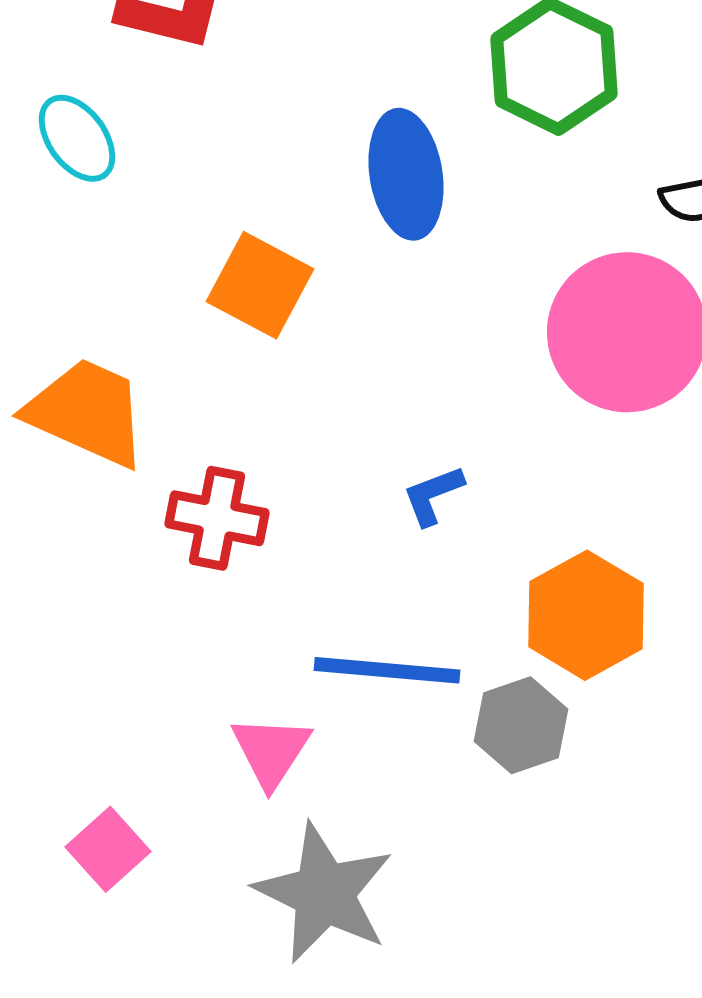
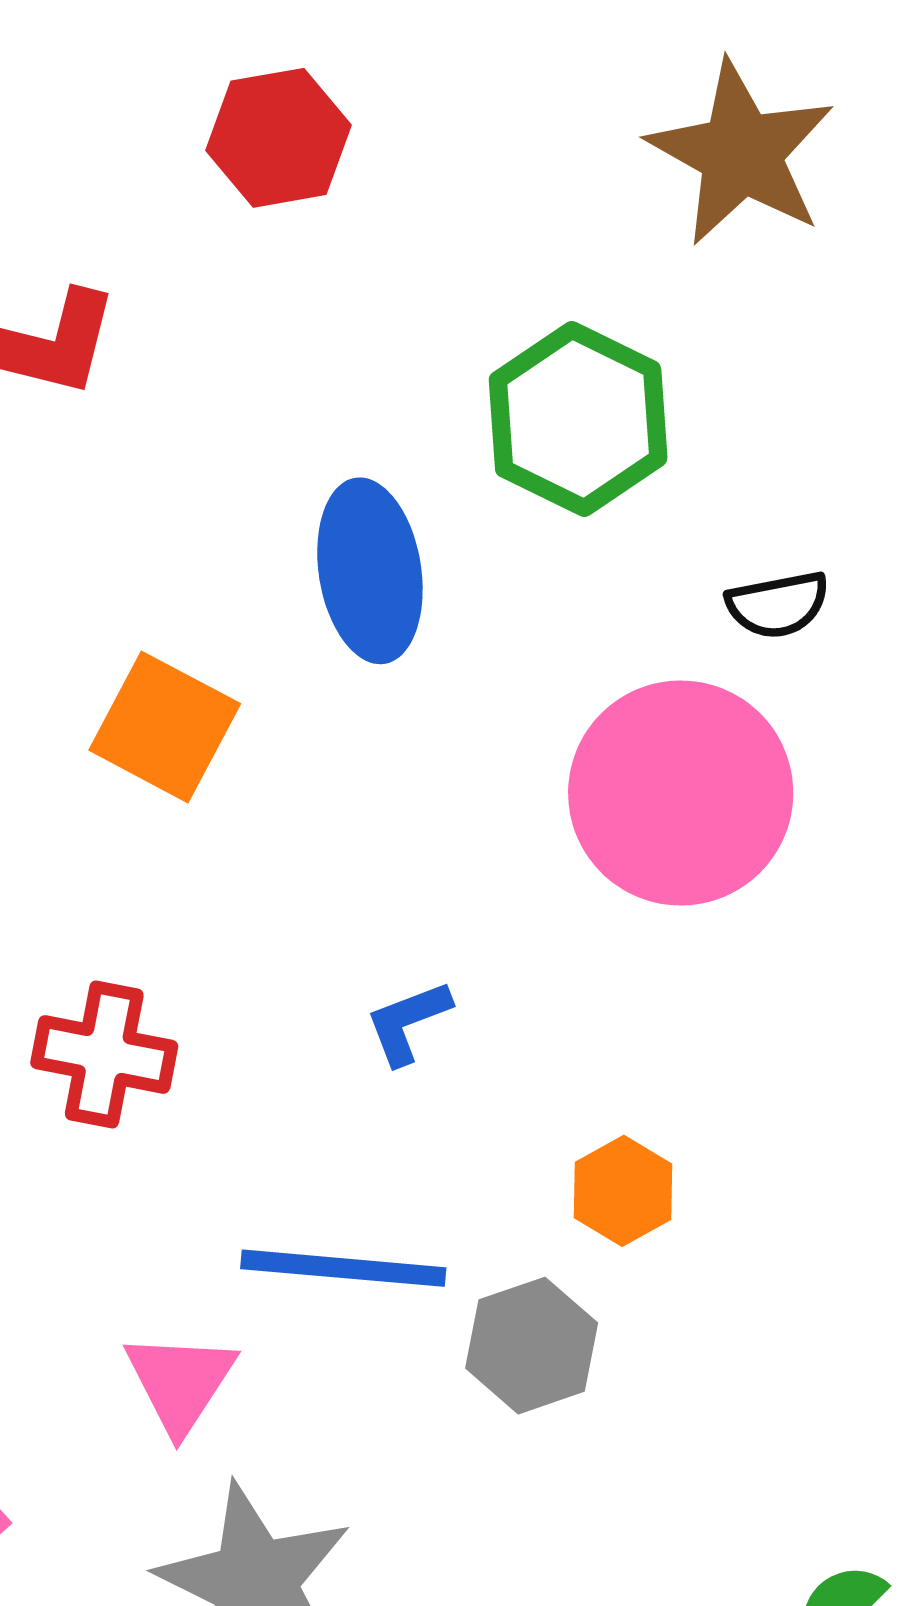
orange hexagon: (586, 615) -> (623, 1191), size x0.6

